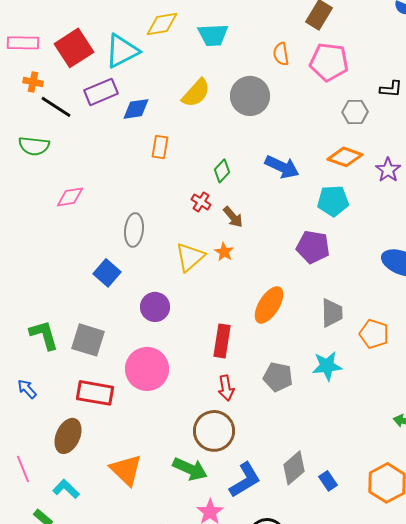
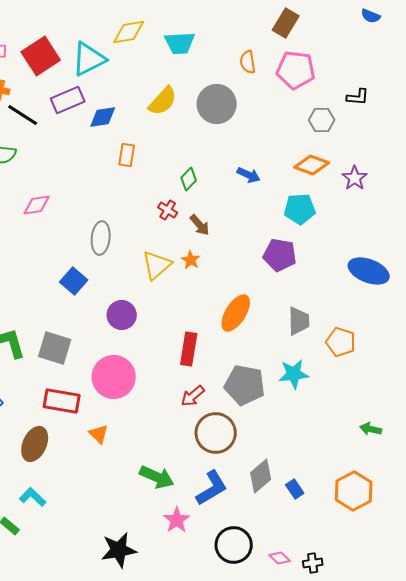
blue arrow: (282, 167) -> (249, 175), size x0.7
gray pentagon: (278, 377) -> (245, 385), size x1.4
red arrow: (226, 388) -> (193, 396), turned 60
brown circle: (214, 431) -> (216, 433), moved
orange triangle: (126, 470) -> (99, 434), moved, size x0.6

